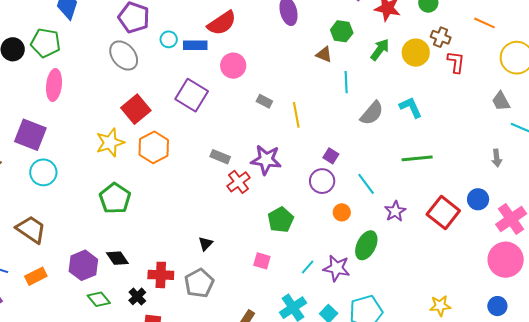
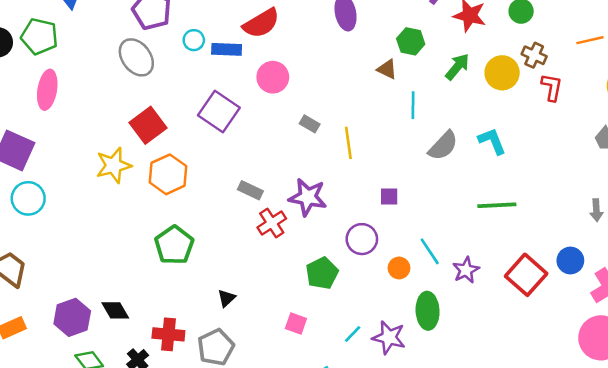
orange line: (484, 23) -> (590, 40), turned -40
purple square: (331, 156) -> (389, 197), turned -35
purple circle: (322, 181) -> (362, 239), moved
cyan line: (366, 184) -> (430, 251), moved
green pentagon: (115, 198) -> (174, 245), moved
green ellipse: (366, 245) -> (428, 311), turned -32

